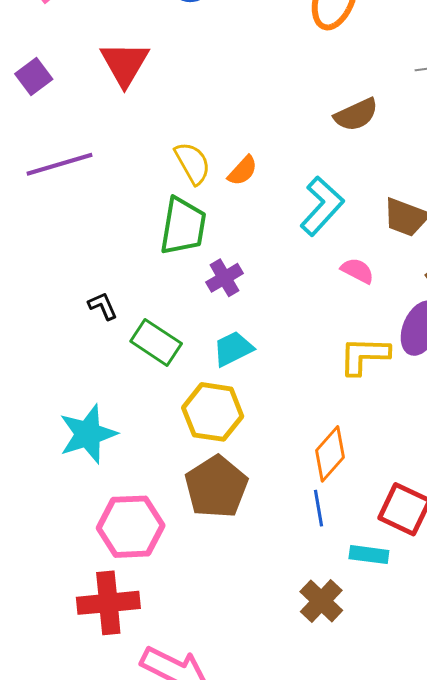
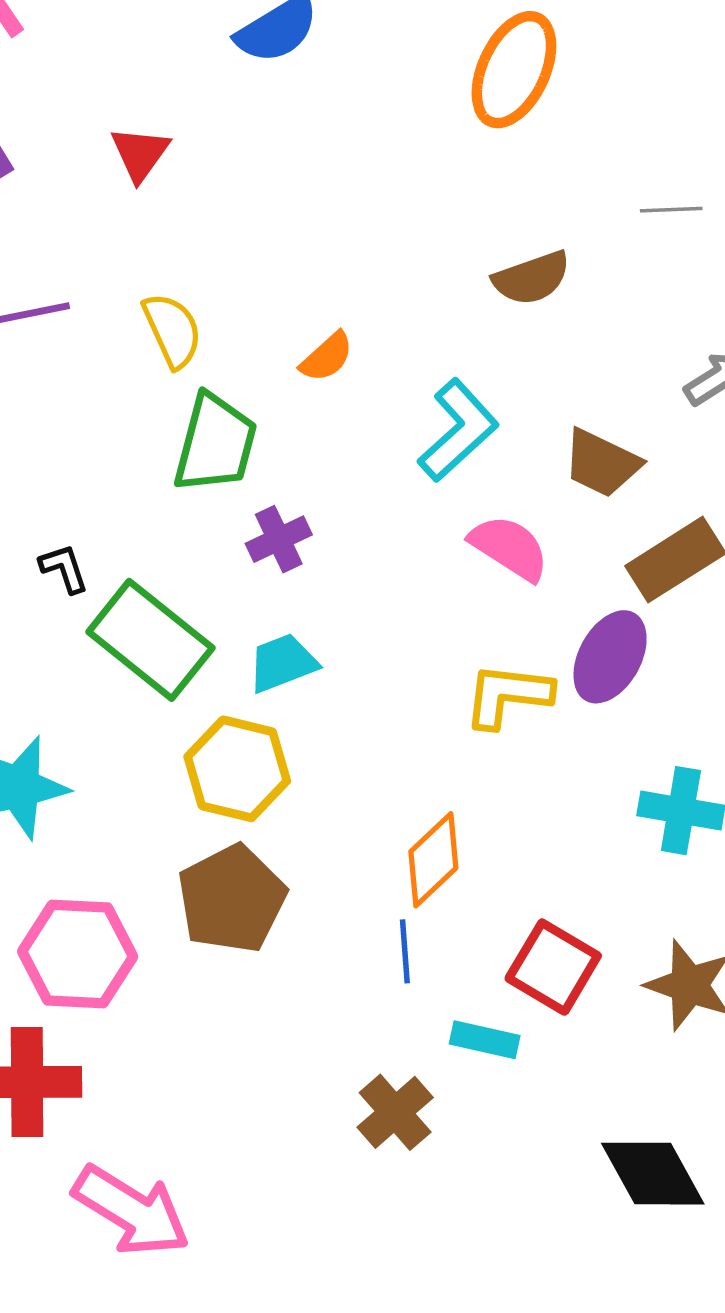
red triangle: (125, 64) -> (140, 154), size x0.7
yellow semicircle: (192, 163) -> (172, 330), moved
pink semicircle: (357, 271) -> (509, 548), size x1.4
green rectangle: (156, 342) -> (150, 640), size x1.4

